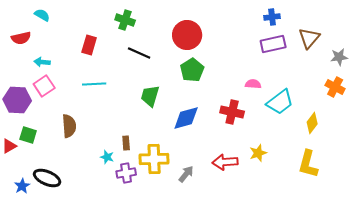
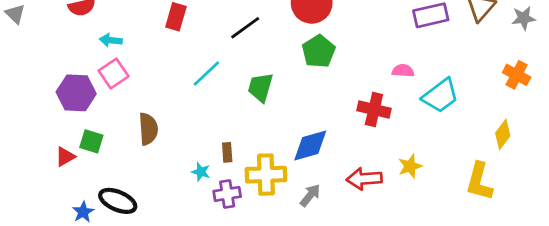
black line: (139, 53) -> (245, 28), turned -60
gray star: (339, 57) -> (524, 18), moved
cyan line: (94, 84) -> (206, 73), moved, turned -40
blue diamond: (186, 118) -> (310, 145), moved
yellow diamond: (312, 123) -> (503, 134), moved

